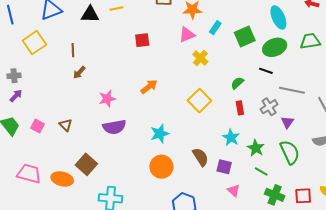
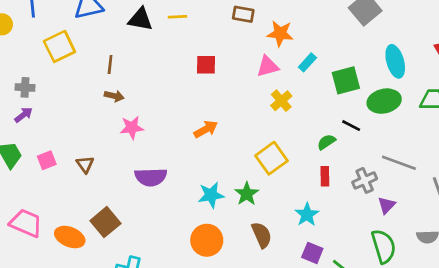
black line: (266, 71) -> (351, 126), moved
brown arrow: (79, 72) -> (114, 96), turned -128
pink star: (107, 99) -> (132, 128), moved
pink square: (37, 126) -> (47, 160), turned 32
green star: (256, 148) -> (247, 194), moved
purple square: (224, 167) -> (312, 253), moved

